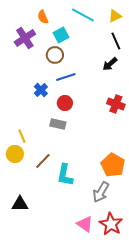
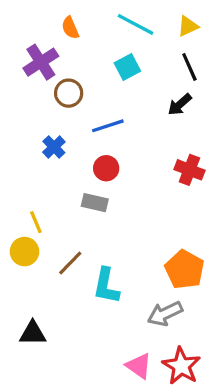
cyan square: (61, 35) -> (127, 67), moved
brown circle: (55, 55) -> (69, 93), moved
blue cross: (41, 90) -> (54, 147), moved
gray arrow: (101, 192) -> (165, 314), turned 35

